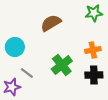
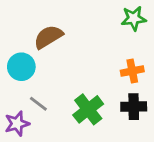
brown semicircle: (51, 23) -> (48, 37), moved
green cross: (62, 65) -> (88, 109), moved

